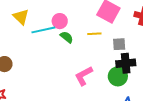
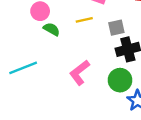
cyan line: (43, 30) -> (23, 68), moved
green circle: (118, 76) -> (120, 80), moved

